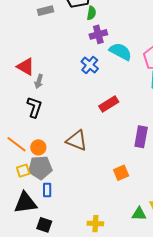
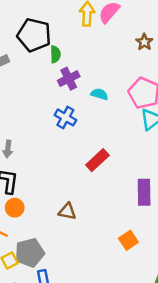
cyan semicircle: (120, 52) -> (99, 94), size x0.6
brown triangle: (77, 140) -> (67, 212), size x0.7
orange circle: (38, 147) -> (15, 208), moved

